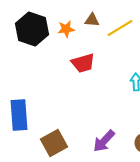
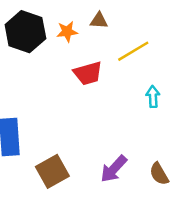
yellow line: (120, 28) -> (133, 51), moved

